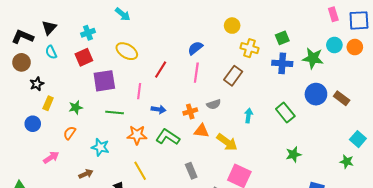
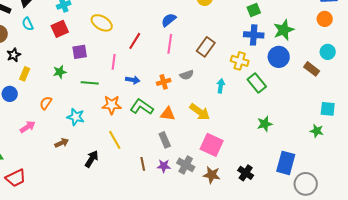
cyan circle: (334, 45) -> (328, 52), moved
yellow cross: (250, 48) -> (240, 61), moved
green star: (313, 58) -> (284, 30), turned -30
purple square: (104, 81) -> (80, 52), size x0.7
blue circle: (316, 94) -> (279, 57), moved
green star: (76, 107) -> (60, 72), moved
orange triangle: (201, 131) -> (168, 114), moved
cyan square: (358, 139) -> (328, 109), turned -35

